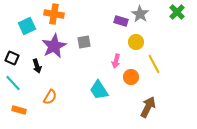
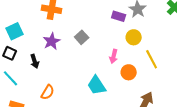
cyan square: (27, 26) -> (15, 31), moved
gray square: (84, 42) -> (82, 37), turned -32
purple star: (54, 46) -> (52, 41), size x0.7

